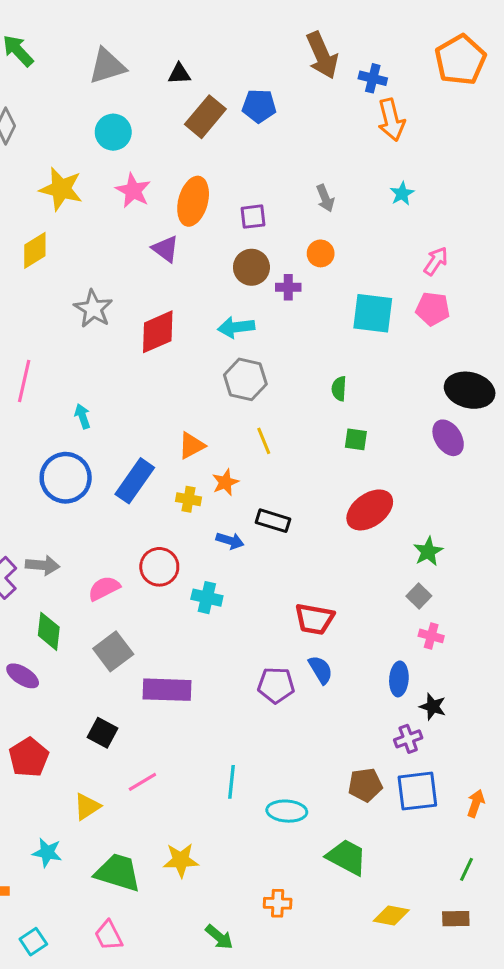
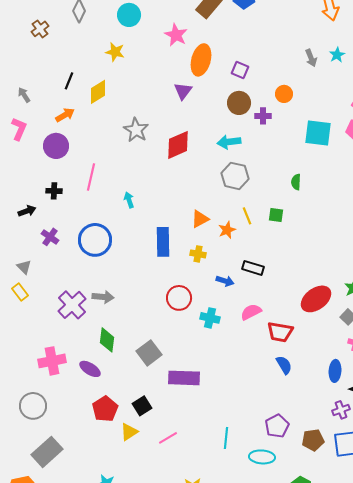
cyan circle: (113, 132) -> (129, 15), moved
yellow star: (61, 189) -> (115, 52), size x0.7
pink star: (133, 190) -> (176, 35), moved
gray arrow: (325, 198) -> (311, 58), moved
purple square: (253, 217) -> (240, 70), turned 30
purple triangle: (165, 249) -> (183, 91), turned 30
green square: (356, 439) -> (276, 215), moved
blue circle: (66, 478) -> (95, 240), moved
blue rectangle: (135, 481) -> (163, 242), turned -36
orange star: (225, 482) -> (227, 230), moved
red ellipse: (370, 510) -> (316, 299), moved
pink semicircle: (104, 588) -> (251, 312), moved
purple pentagon: (276, 685) -> (277, 426), moved, turned -30
black square: (102, 733) -> (142, 406), turned 30
red pentagon: (29, 757) -> (105, 409), moved
yellow triangle: (87, 806) -> (129, 432), moved

